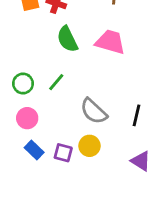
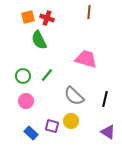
green semicircle: (67, 39) -> (39, 40), moved
pink trapezoid: (110, 42) -> (86, 59), moved
blue rectangle: (34, 150) -> (31, 133), moved

